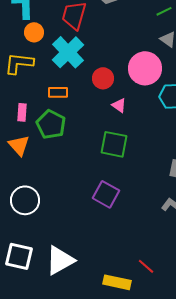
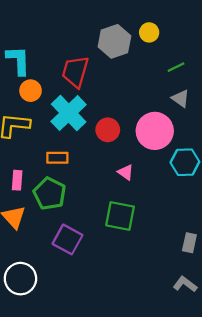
red circle: (103, 78) -> (108, 130), moved
purple square: (106, 194) -> (67, 239), moved

